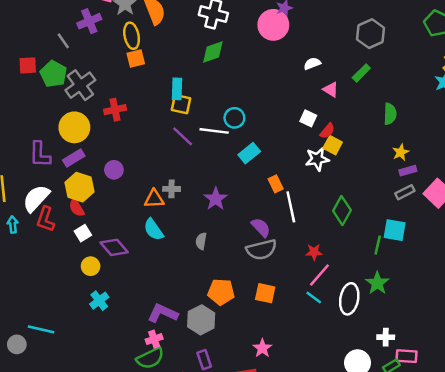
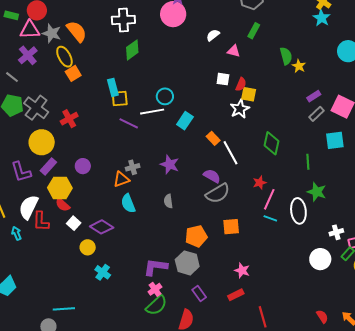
yellow star: (401, 152) -> (299, 66), moved
cyan semicircle: (154, 230) -> (128, 203), turned 30
cyan square: (395, 230) -> (335, 140), moved

